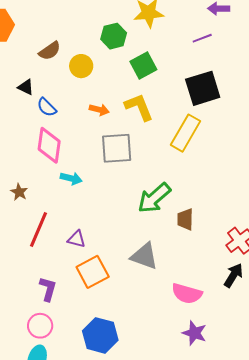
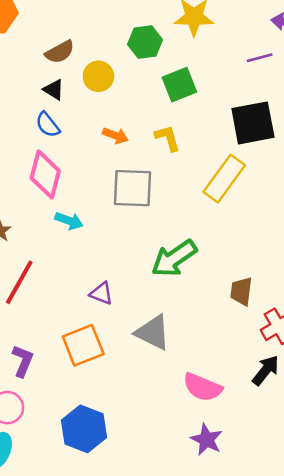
black triangle: (26, 87) -> (54, 90), moved
yellow L-shape: (139, 107) -> (168, 138), size x0.7
brown trapezoid: (185, 219) -> (241, 291), moved
purple triangle: (77, 239) -> (101, 293), moved

